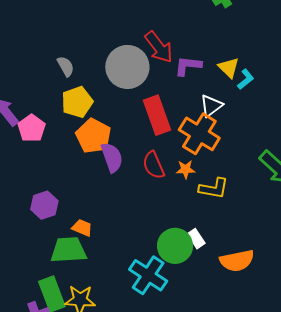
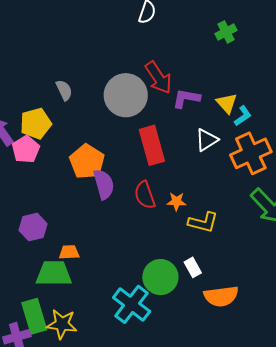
yellow pentagon: (77, 102) -> (36, 124), moved
orange cross: (199, 134) -> (251, 153), moved, turned 30
orange trapezoid: (82, 228) -> (69, 252), turned -30
white rectangle: (196, 239) -> (193, 267), moved

